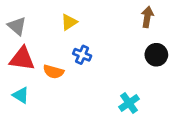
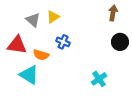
gray triangle: (17, 26) -> (33, 20), moved
cyan triangle: (21, 95) -> (29, 75), moved, size x1.5

